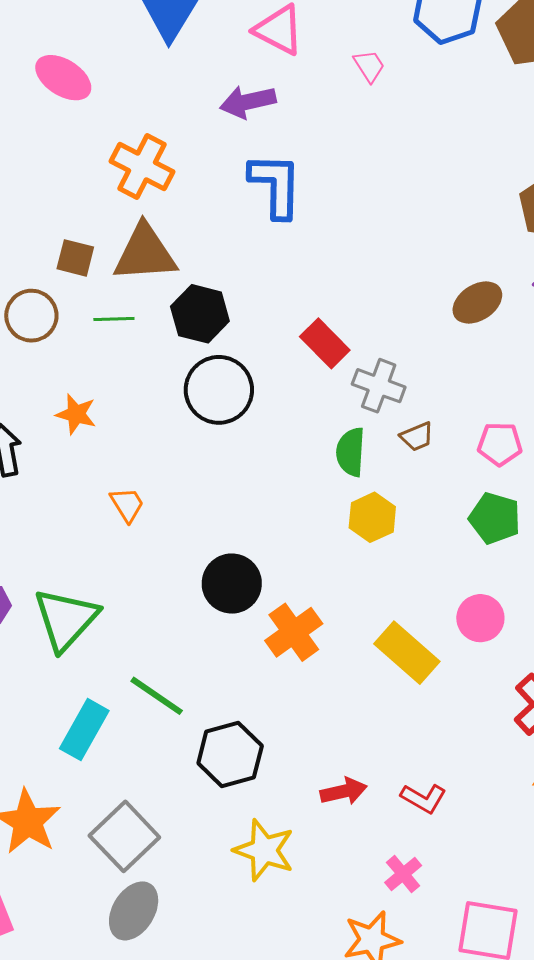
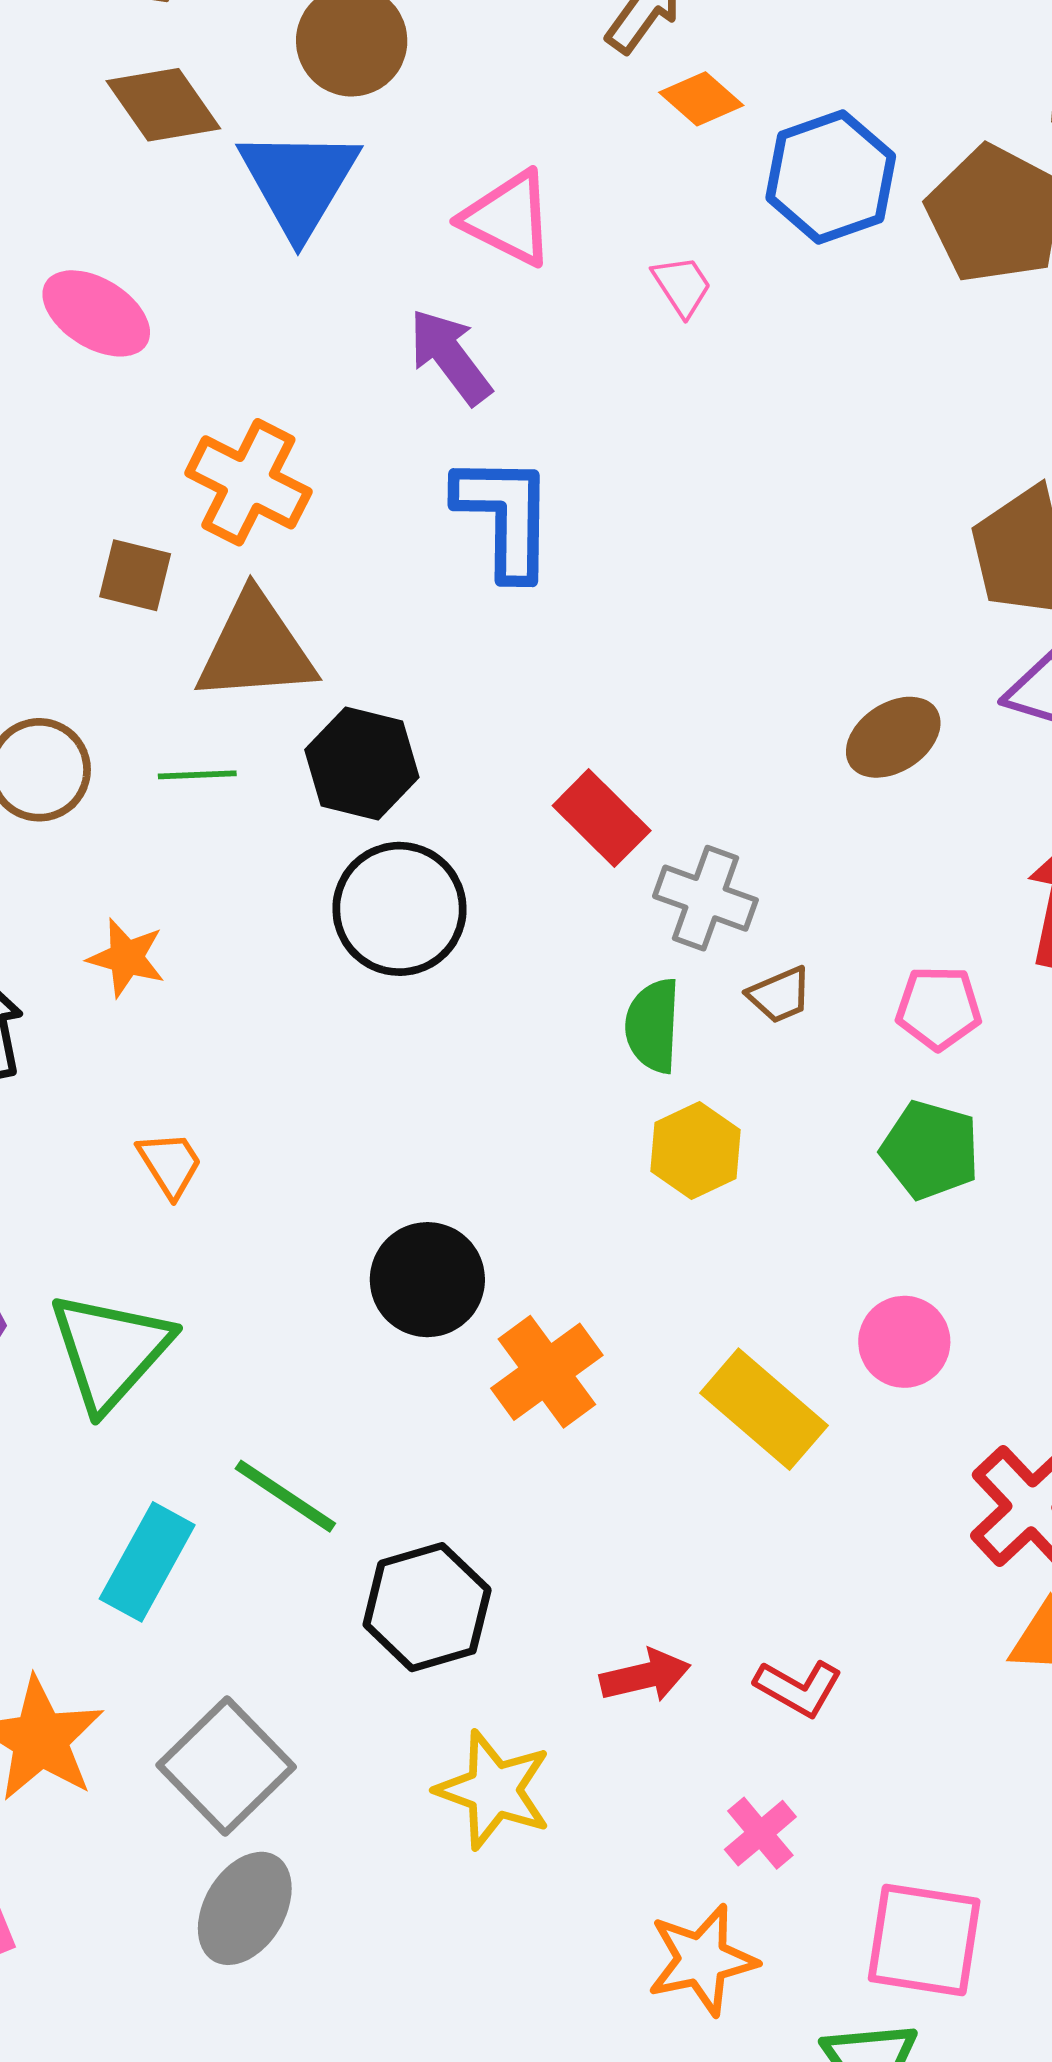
purple arrow: (248, 102) -> (450, 357), turned 66
brown square: (75, 258) -> (135, 575), moved
orange trapezoid: (127, 505) -> (170, 1164), moved

